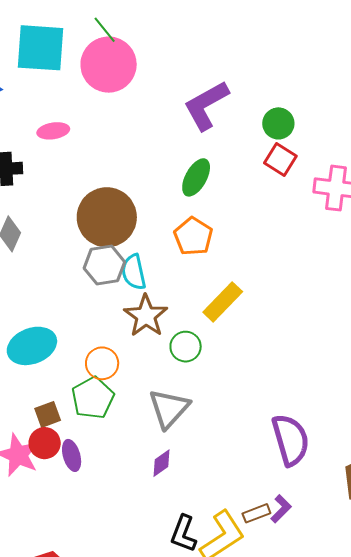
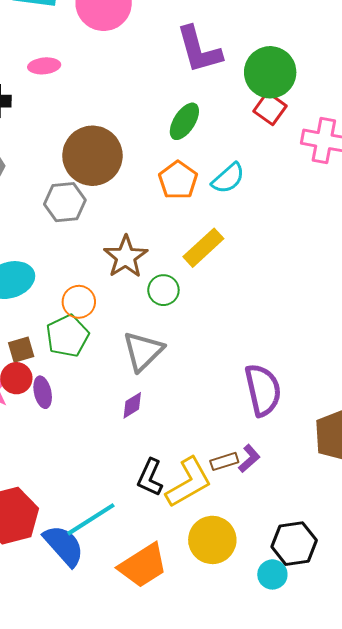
purple L-shape: (206, 105) -> (199, 50), turned -80
green circle: (278, 123) -> (270, 72), size x1.6
gray hexagon: (104, 265) -> (65, 202), moved
cyan semicircle: (134, 272) -> (228, 178), moved, turned -123

